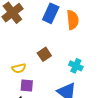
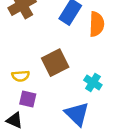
brown square: (44, 54) -> (55, 63), size x1.5

